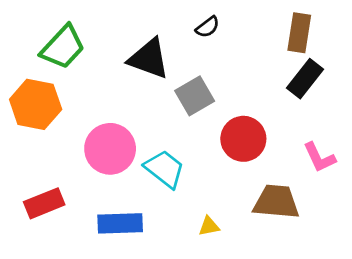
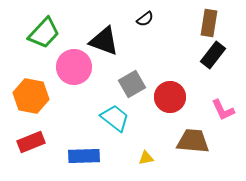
gray square: (195, 96) -> (132, 84), moved
orange hexagon: (36, 104) -> (31, 96), moved
pink circle: (110, 149) -> (74, 67), moved

